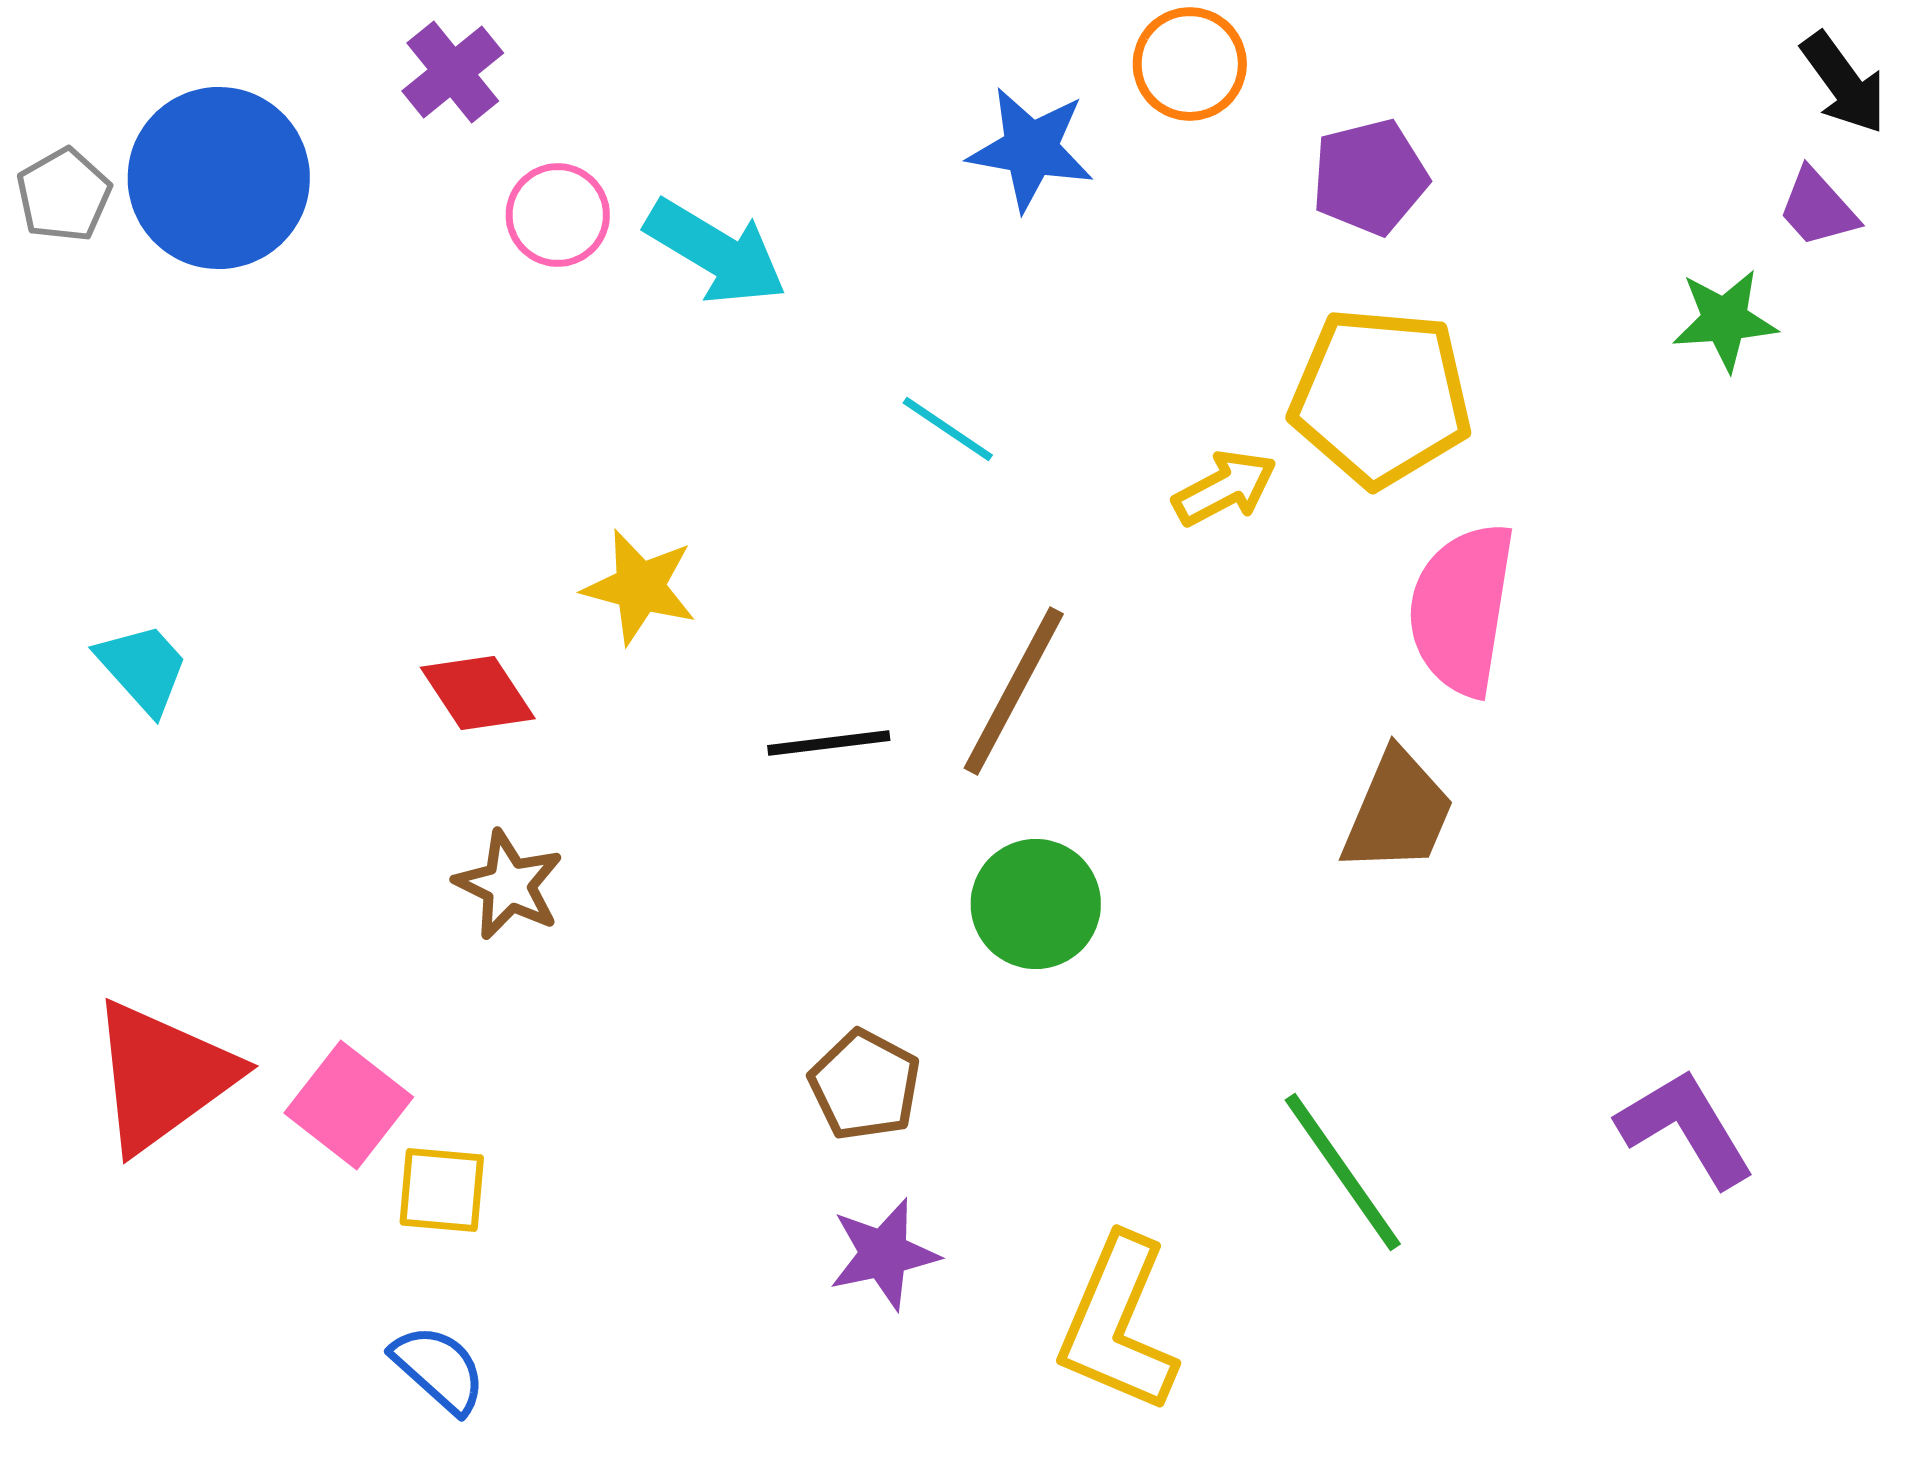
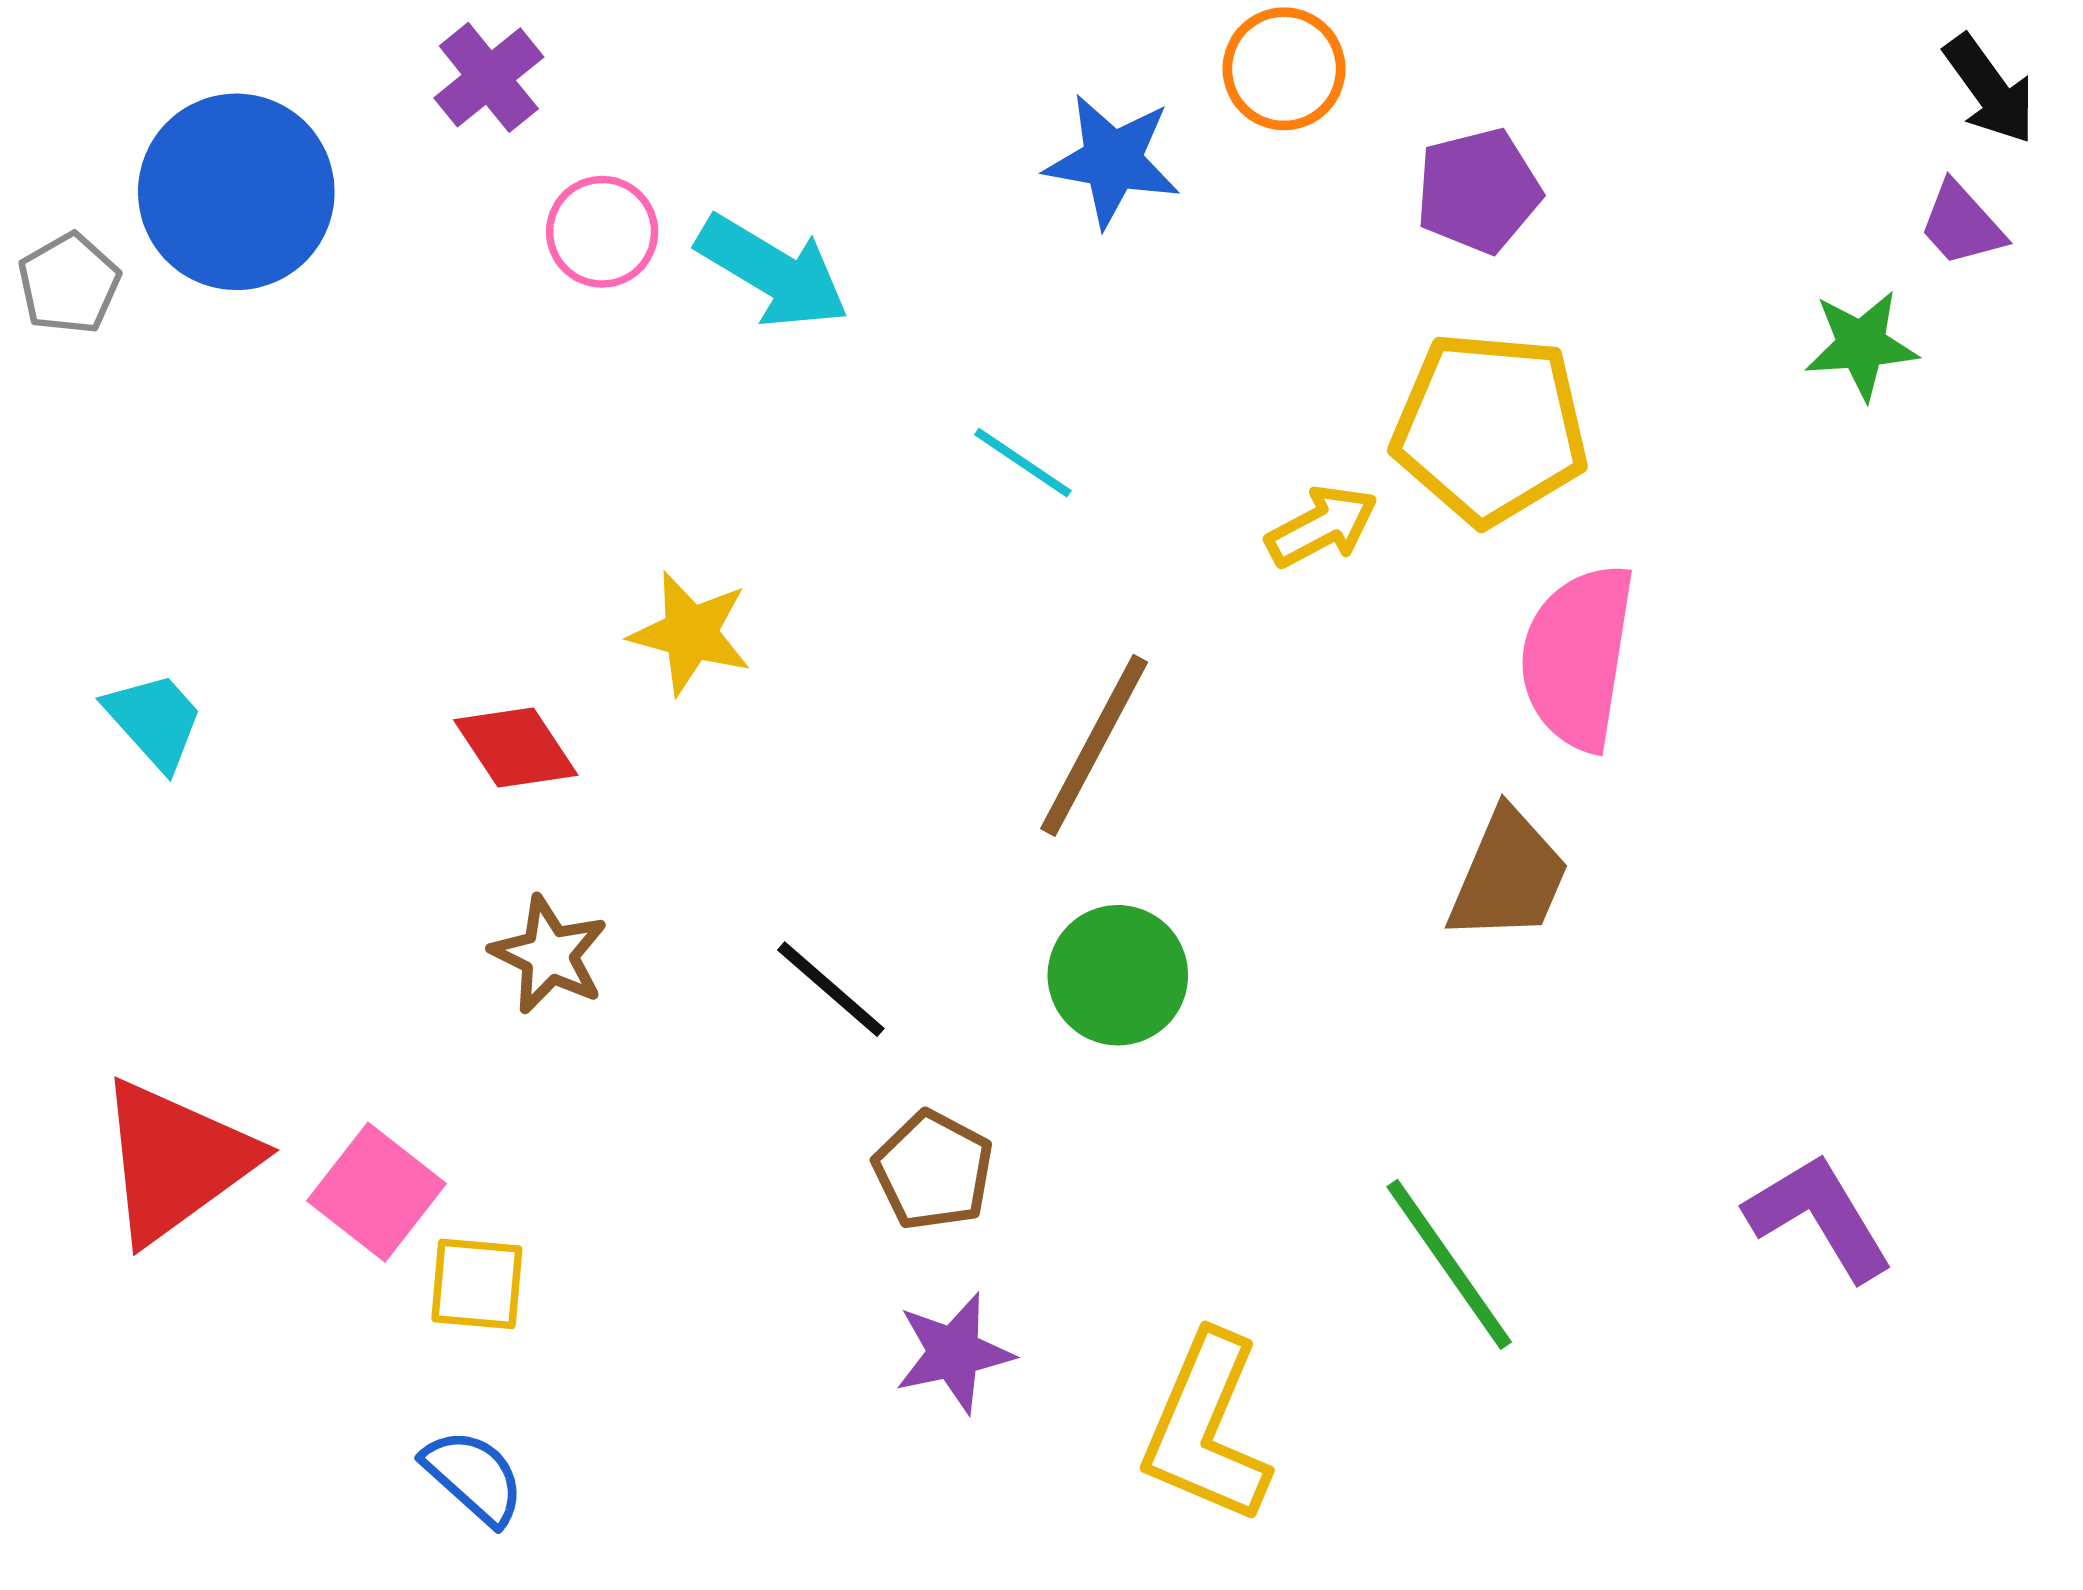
gray pentagon: (64, 195) -> (69, 284), moved
black line: (829, 743) -> (831, 989), moved, turned 48

